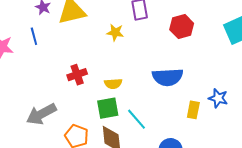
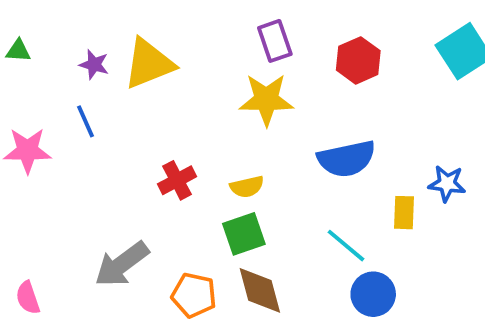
yellow star: (115, 32) -> (266, 100), moved, size x1.6
cyan line: (137, 119) -> (346, 246), moved

